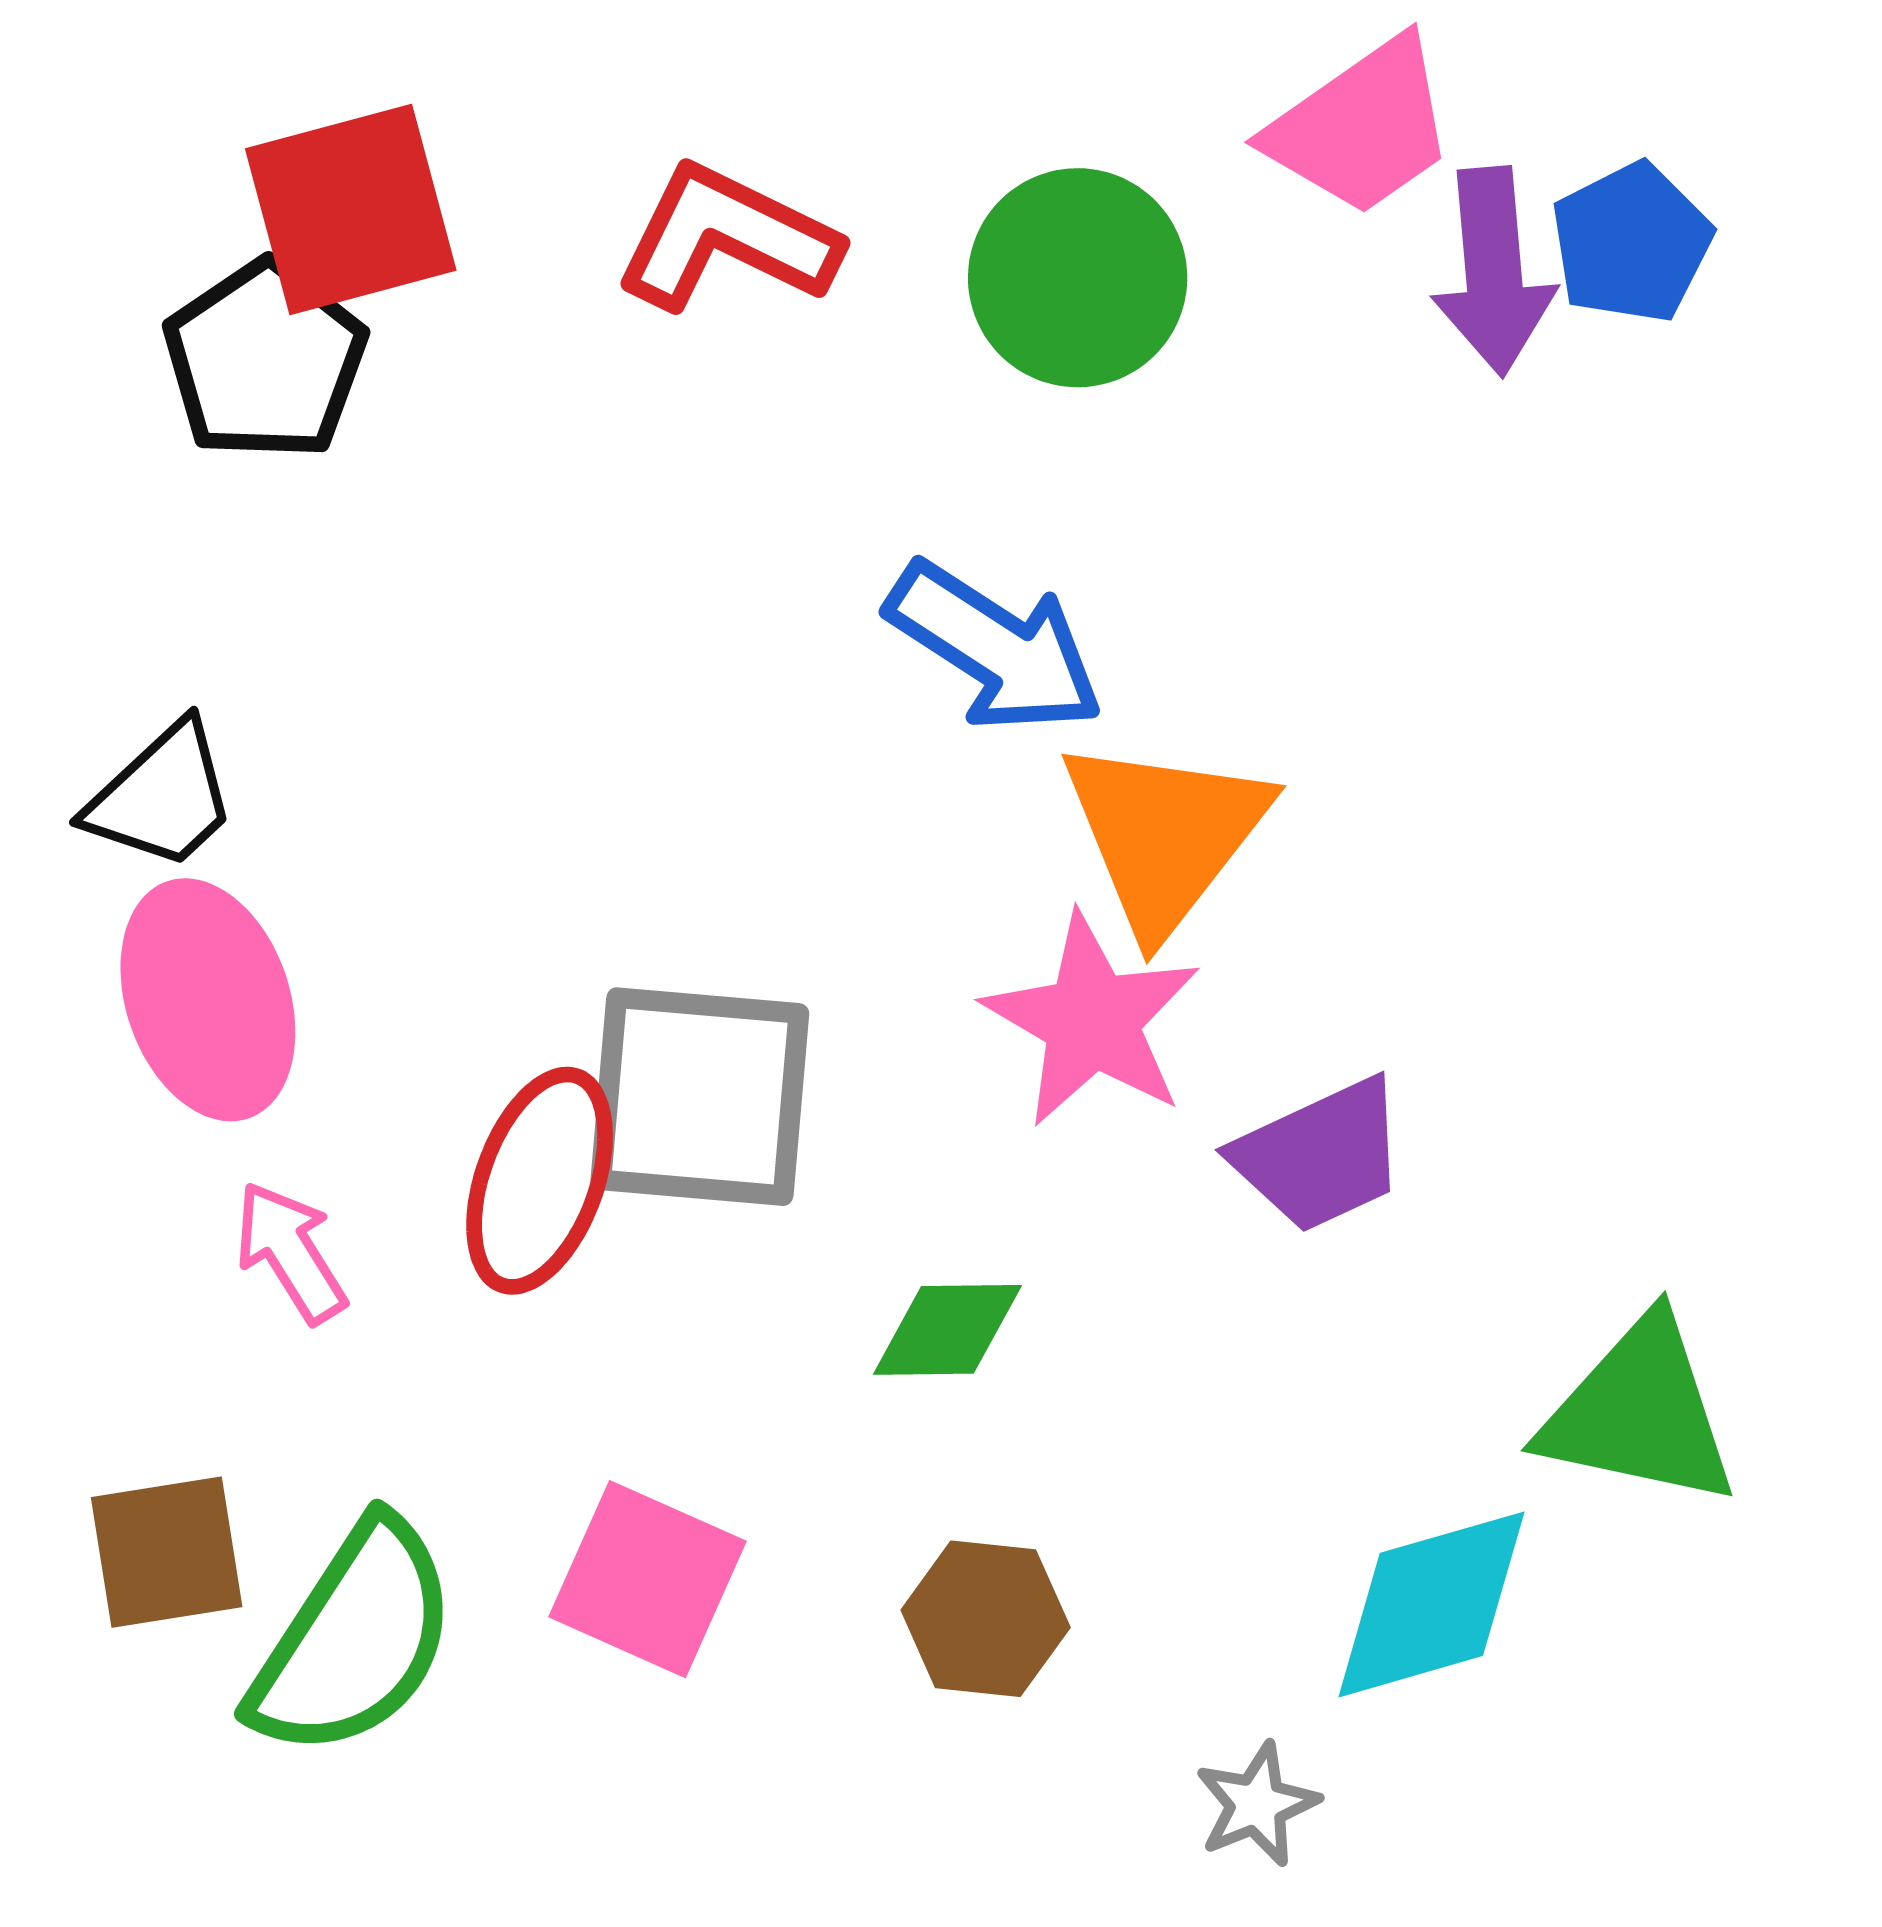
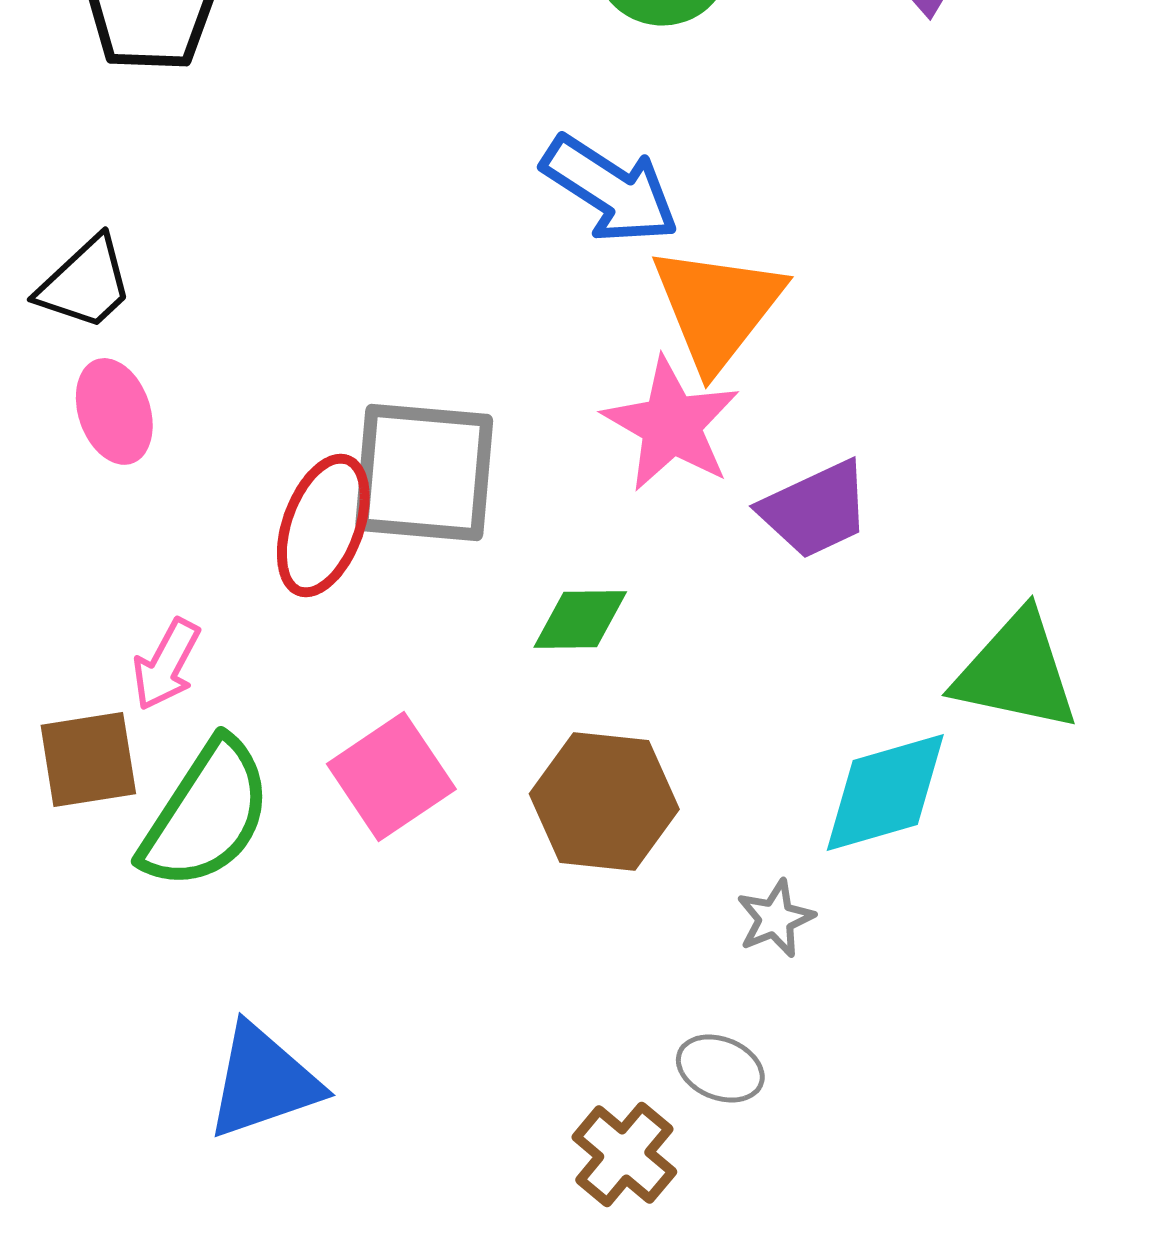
pink ellipse: (208, 1000) -> (114, 411), size x0.7
pink arrow: (290, 1252) -> (166, 664), moved, turned -120
pink square: (648, 1579) -> (391, 776), turned 32
brown hexagon: (986, 1619) -> (604, 801), size x1.4

